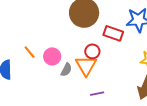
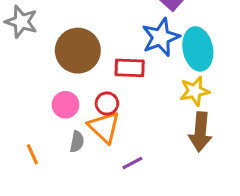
orange line: (30, 52) -> (32, 154), moved, turned 32
pink circle: (52, 56) -> (65, 105), moved

